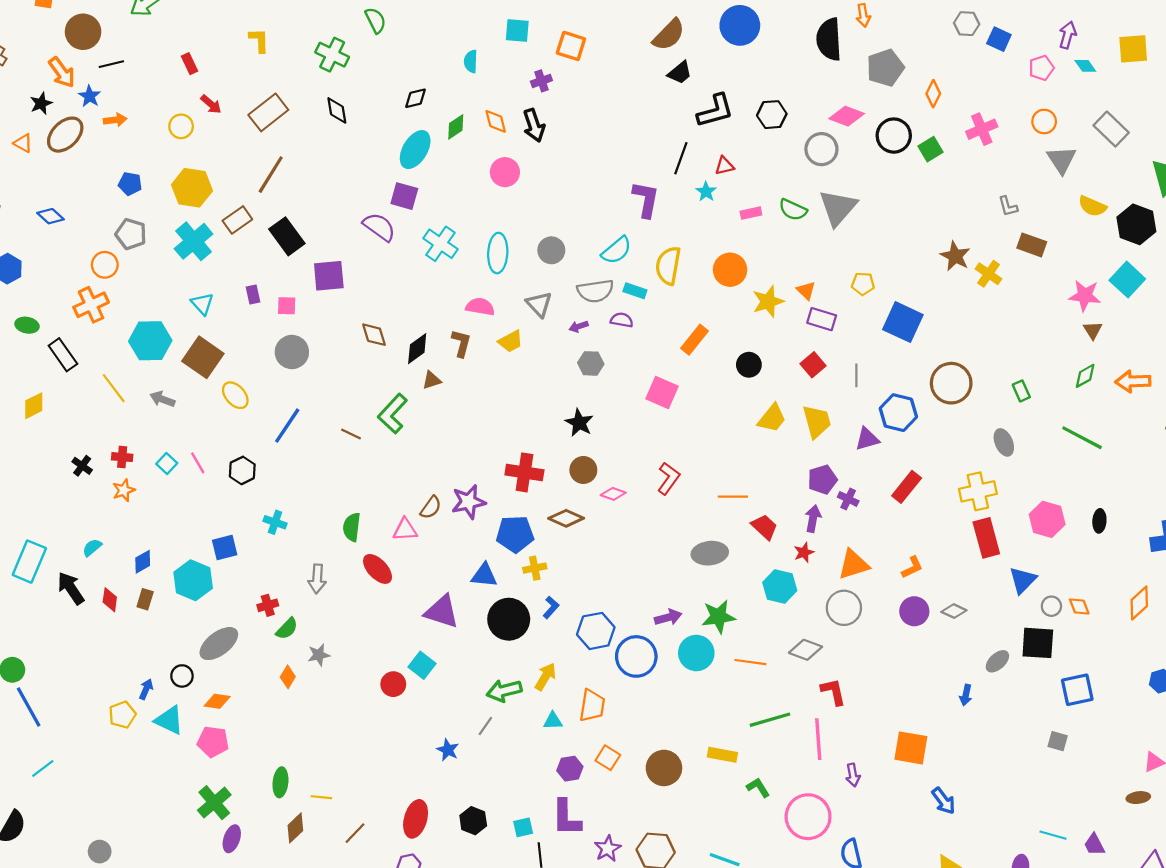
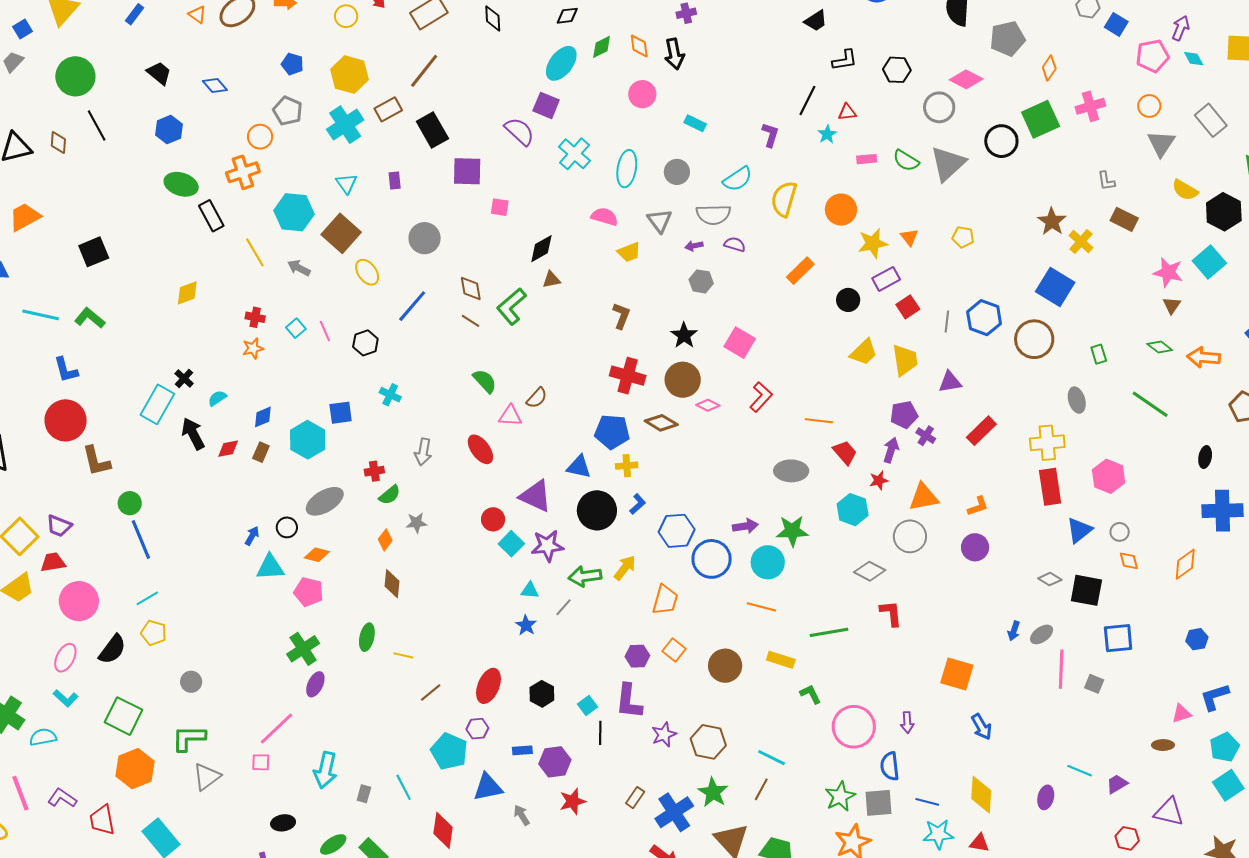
pink pentagon: (1041, 68) -> (1153, 56), size x1.4
black L-shape: (715, 111) -> (845, 60), size x0.7
black circle: (894, 136) -> (1001, 141), moved
green square: (931, 149) -> (1041, 119), size x1.6
purple L-shape: (646, 199) -> (770, 135), size x0.7
cyan rectangle: (635, 291) -> (695, 123), moved
pink square: (287, 306) -> (500, 207), moved
purple rectangle: (822, 319) -> (886, 279), moved, turned -52
blue square: (903, 322) -> (1055, 287), moved
green ellipse: (27, 325) -> (181, 184), size x1.5
brown diamond: (374, 335) -> (471, 289), moved
brown L-shape: (461, 343) -> (621, 316), moved
green diamond: (1085, 376) -> (1160, 347), turned 60
pink square: (662, 393) -> (740, 343), moved
yellow diamond: (34, 406) -> (187, 293), moved
blue hexagon: (898, 413) -> (984, 318), moved
black cross: (82, 466) -> (184, 378), moved
brown circle: (583, 470) -> (683, 380), size x1.4
purple star: (468, 502) -> (547, 546), moved
black ellipse: (1099, 521) -> (1205, 457), moved
green semicircle: (352, 527) -> (485, 381), moved, turned 124
red diamond: (110, 600) -> (228, 449), turned 65
gray circle: (1051, 606) -> (1120, 532), moved
gray diamond: (954, 611) -> (1050, 579), moved
gray ellipse: (997, 661) -> (1042, 634), moved
orange line: (750, 662) -> (761, 607), moved
red circle: (393, 684) -> (493, 519), moved
yellow pentagon: (122, 715) -> (154, 633), moved, turned 30
cyan triangle: (169, 720) -> (270, 567), turned -36
cyan triangle: (553, 721) -> (530, 590), moved
pink line: (818, 739) -> (1061, 669), moved
purple arrow: (853, 775) -> (907, 722), moved
cyan square: (523, 827) -> (588, 706), turned -30
brown diamond: (295, 828) -> (392, 584), moved, turned -48
purple trapezoid: (1094, 845) -> (1117, 784), turned 80

